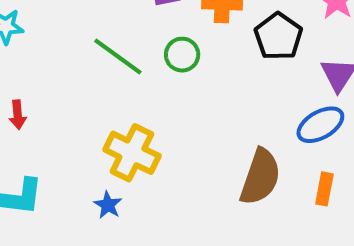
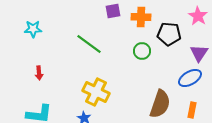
black pentagon: (278, 37) -> (169, 34), turned -30
green circle: (182, 55) -> (142, 51), moved

